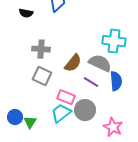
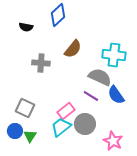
brown semicircle: (73, 63) -> (73, 49), moved
gray square: (42, 76) -> (25, 108), moved
blue semicircle: (116, 81) -> (116, 95), turned 150
pink rectangle: (66, 97) -> (66, 111), turned -60

